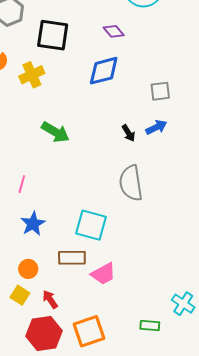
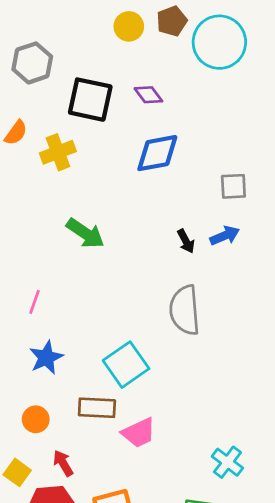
purple diamond: (114, 31) -> (148, 95), moved
cyan square: (91, 225) -> (126, 365), turned 36
yellow square: (20, 295) -> (17, 472), moved
cyan cross: (183, 304) -> (227, 462), moved

